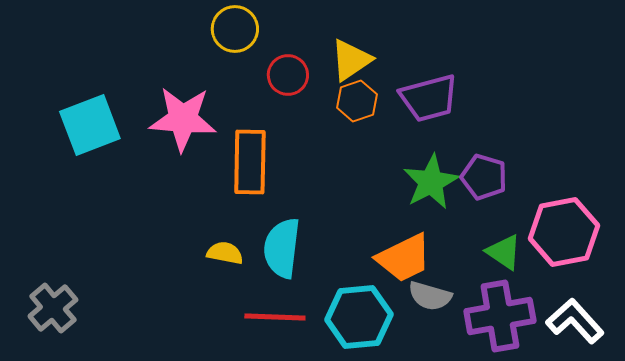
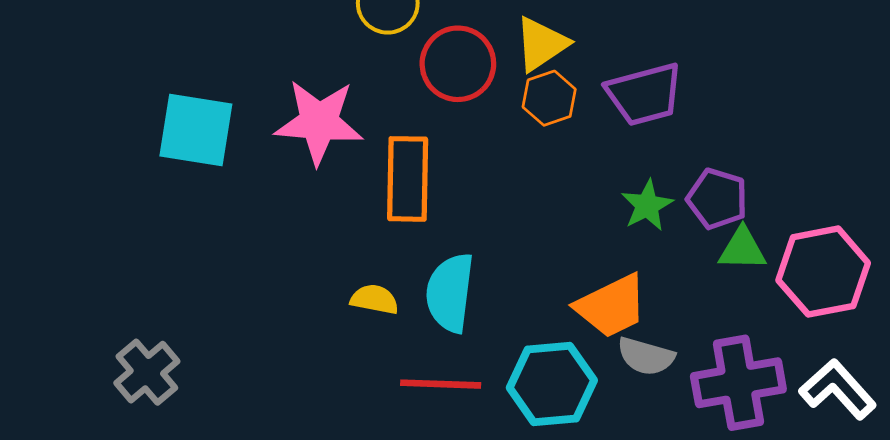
red circle: (288, 75) -> (458, 64), size x1.4
cyan square: (90, 125) -> (196, 130), turned 30
green star: (431, 182) -> (647, 205), size x0.7
green triangle: (504, 252) -> (742, 249), moved, turned -33

